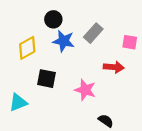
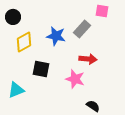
black circle: (53, 19) -> (13, 17), moved
pink square: (130, 42) -> (102, 11), moved
red arrow: (114, 67) -> (88, 59), moved

